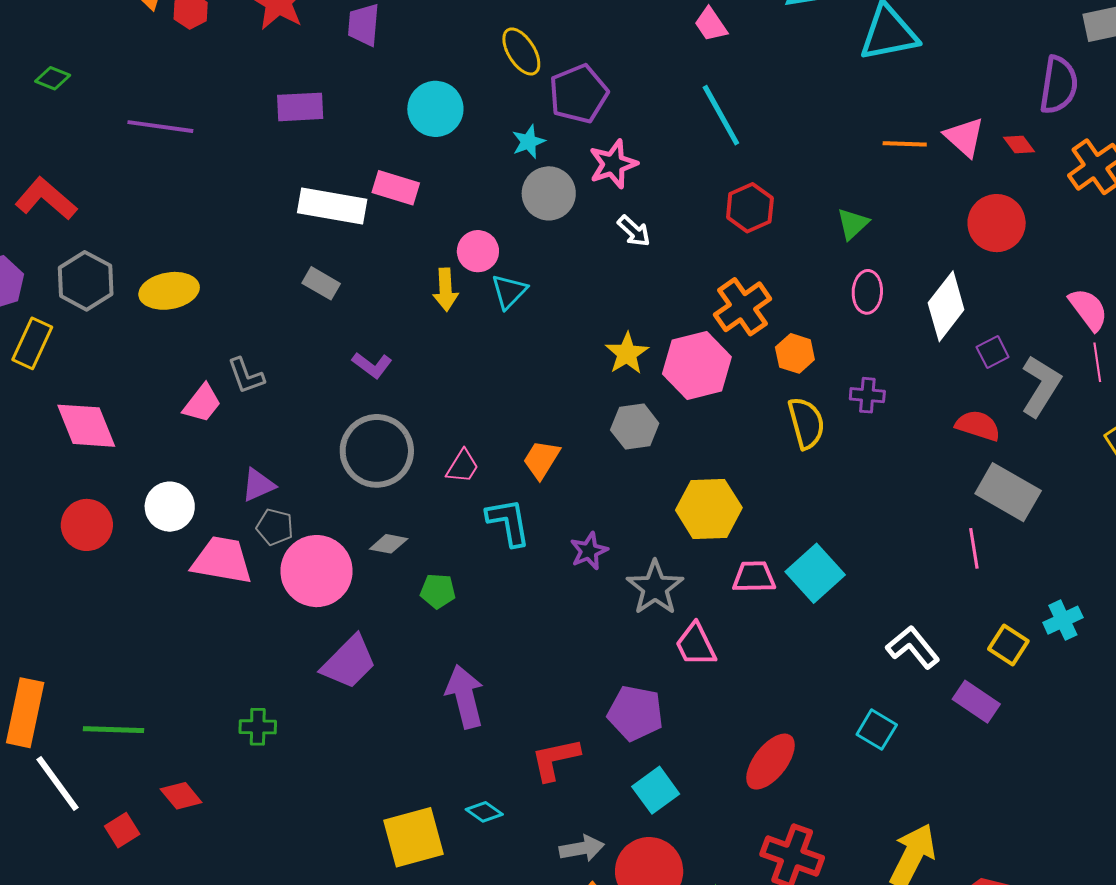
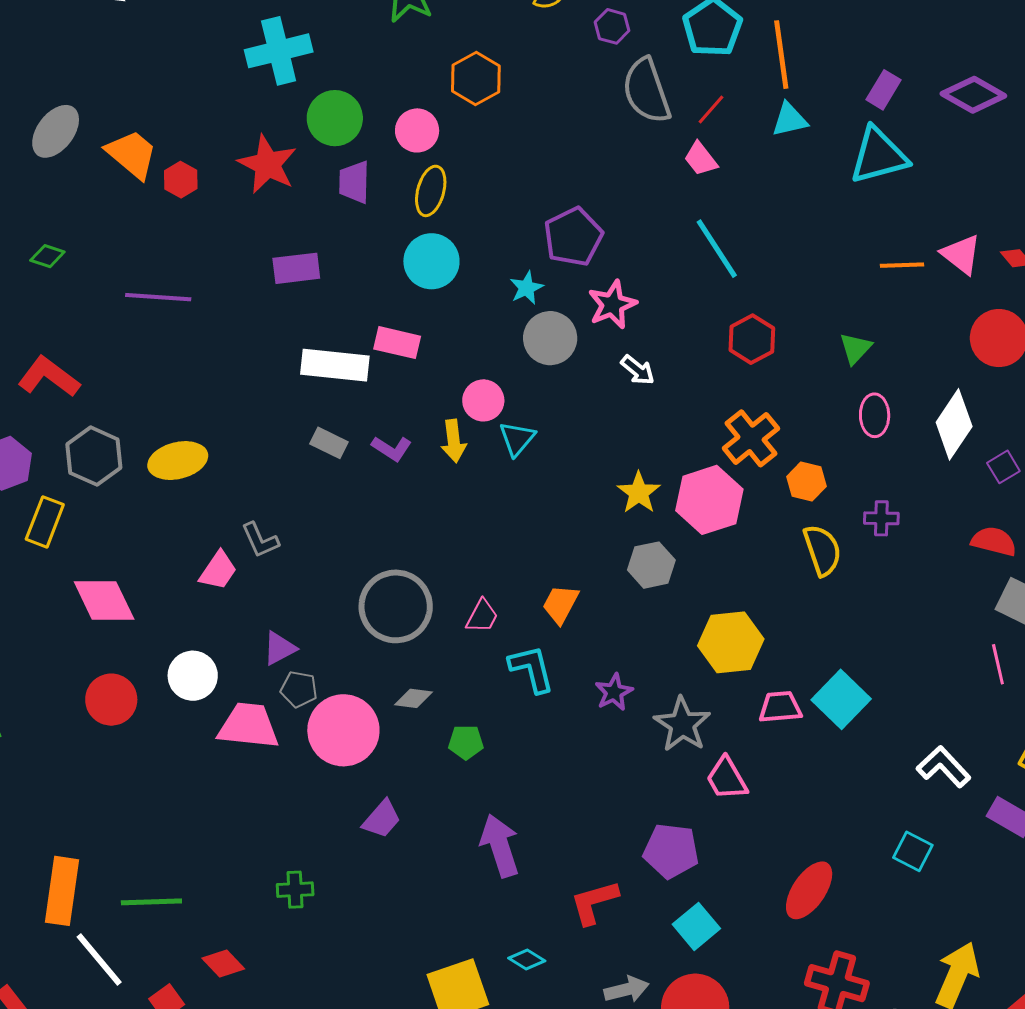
yellow ellipse: (521, 51) -> (431, 191), moved, turned 51
purple L-shape: (372, 365) -> (392, 448), moved
purple trapezoid: (349, 662) -> (382, 819), size x0.7

